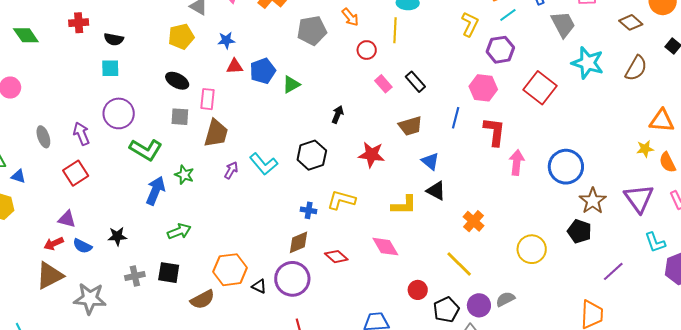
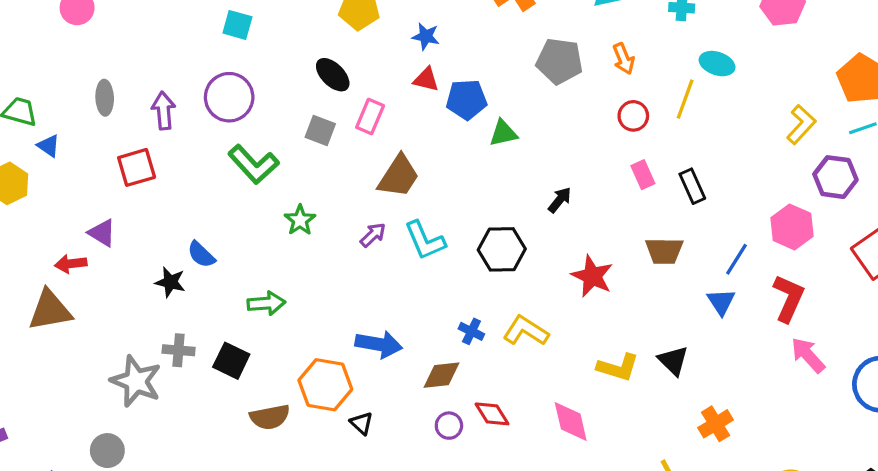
brown trapezoid: (216, 133) -> (399, 176), moved
blue triangle: (430, 161) -> (721, 302), moved
pink arrow: (517, 162) -> (808, 355), turned -65
blue arrow: (155, 191) -> (379, 344), moved, turned 60
blue semicircle: (82, 246) -> (201, 254), moved
purple circle: (292, 279) -> (449, 426), moved, size x0.5
gray star: (90, 298) -> (136, 381), moved

